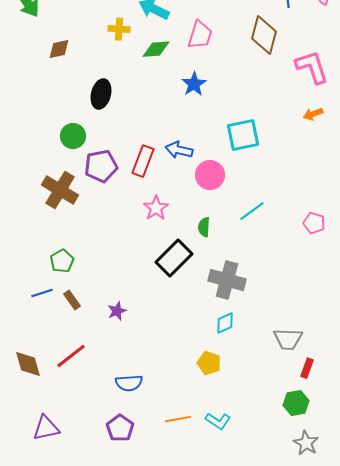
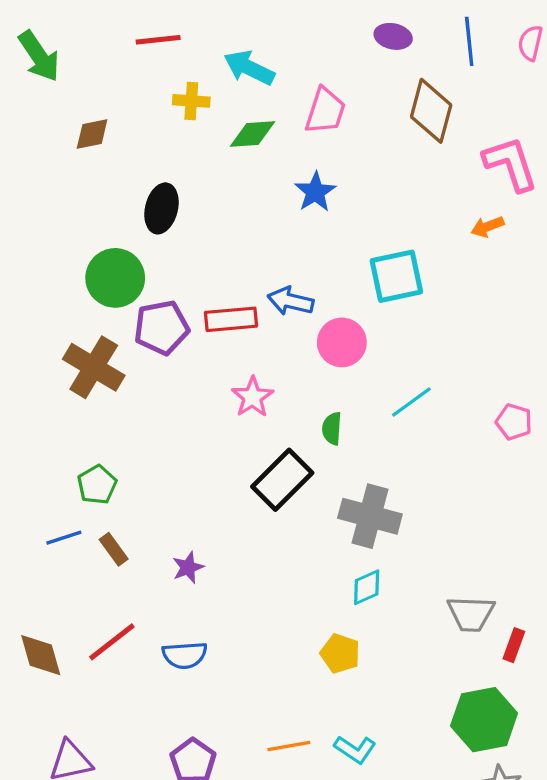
orange arrow: (313, 114) -> (487, 227), moved
green circle: (73, 136) -> (115, 278), size x1.4
red rectangle: (143, 161) -> (231, 319), turned 64
red rectangle: (307, 368) -> (514, 645), moved
blue semicircle: (129, 383) -> (185, 655), moved
green hexagon: (296, 403) -> (484, 720), size x1.5

